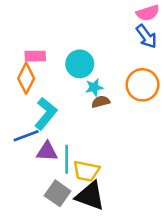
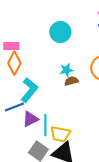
pink rectangle: (35, 56) -> (11, 46), moved
cyan circle: (80, 64) -> (60, 32), moved
purple triangle: (47, 151) -> (30, 119), turned -30

